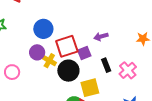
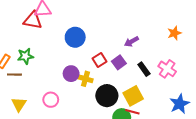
blue circle: (43, 29) -> (75, 37), moved
red square: (67, 46) -> (100, 60), size x0.6
black circle: (68, 71) -> (107, 96), moved

